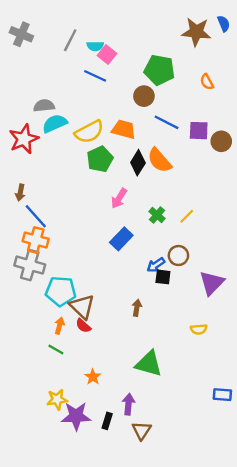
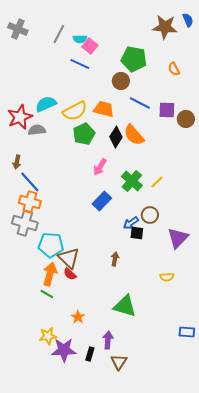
gray semicircle: (44, 106) -> (37, 130), moved
green cross: (157, 215) -> (132, 181), size x1.5
orange arrow: (59, 326) -> (50, 274), size x1.6

